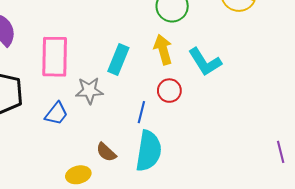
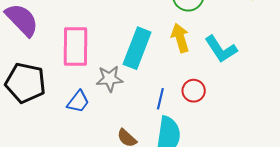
cyan rectangle: (118, 59) -> (137, 48), size x1.4
red circle: (169, 91) -> (194, 91), moved

